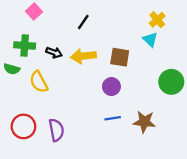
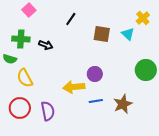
yellow cross: (157, 20) -> (143, 18), moved
yellow arrow: (83, 56) -> (74, 87), moved
brown square: (120, 57) -> (102, 34), moved
yellow semicircle: (39, 82) -> (25, 78), moved
brown star: (144, 122) -> (123, 104), turned -30

